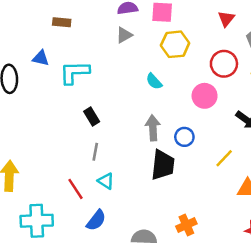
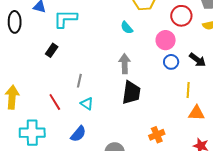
black rectangle: (92, 116) -> (52, 50), moved, turned 64
blue circle: (184, 137) -> (171, 62), moved
yellow line: (224, 158) -> (188, 90), moved, turned -42
red line: (75, 189) -> (55, 102), moved
orange cross: (186, 225) -> (157, 135), moved

